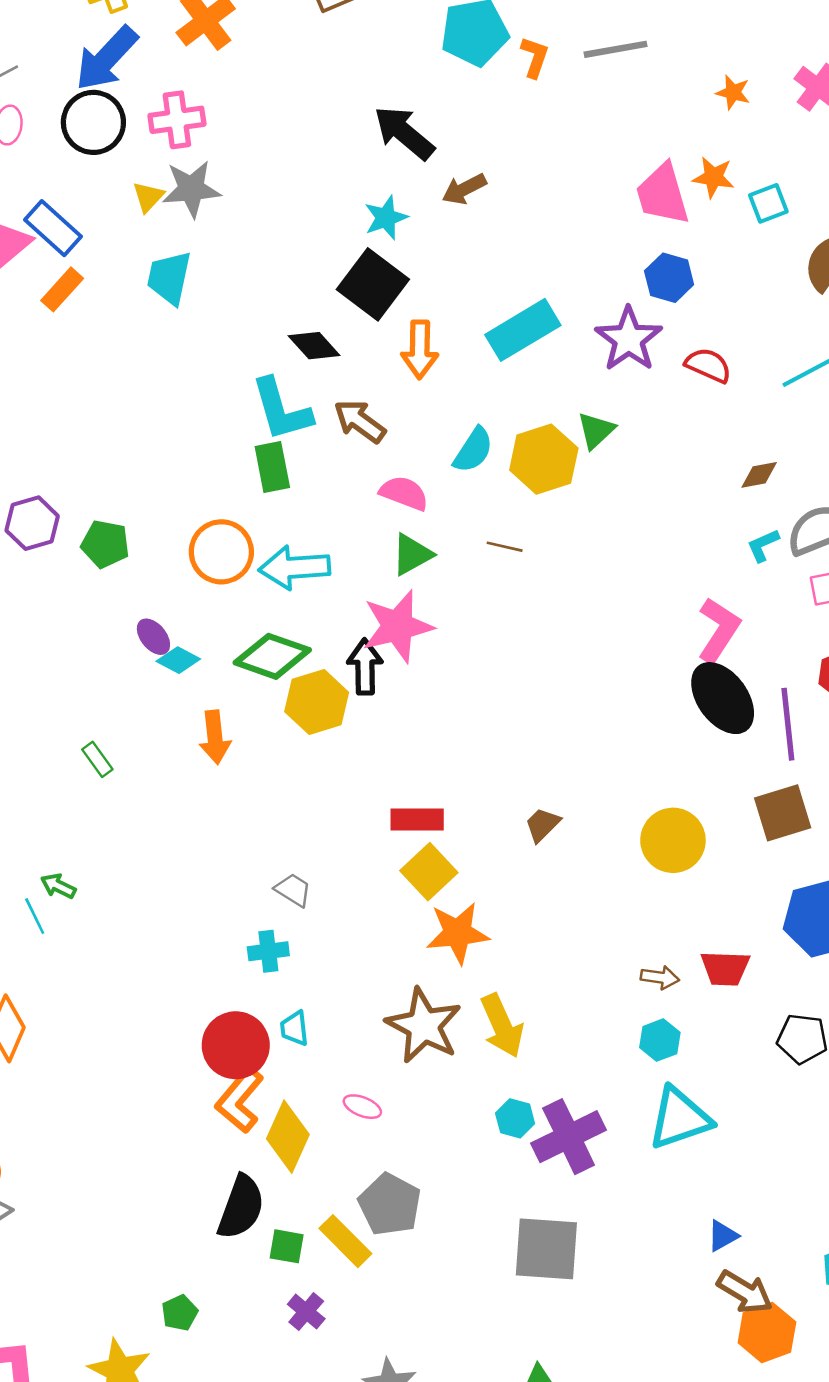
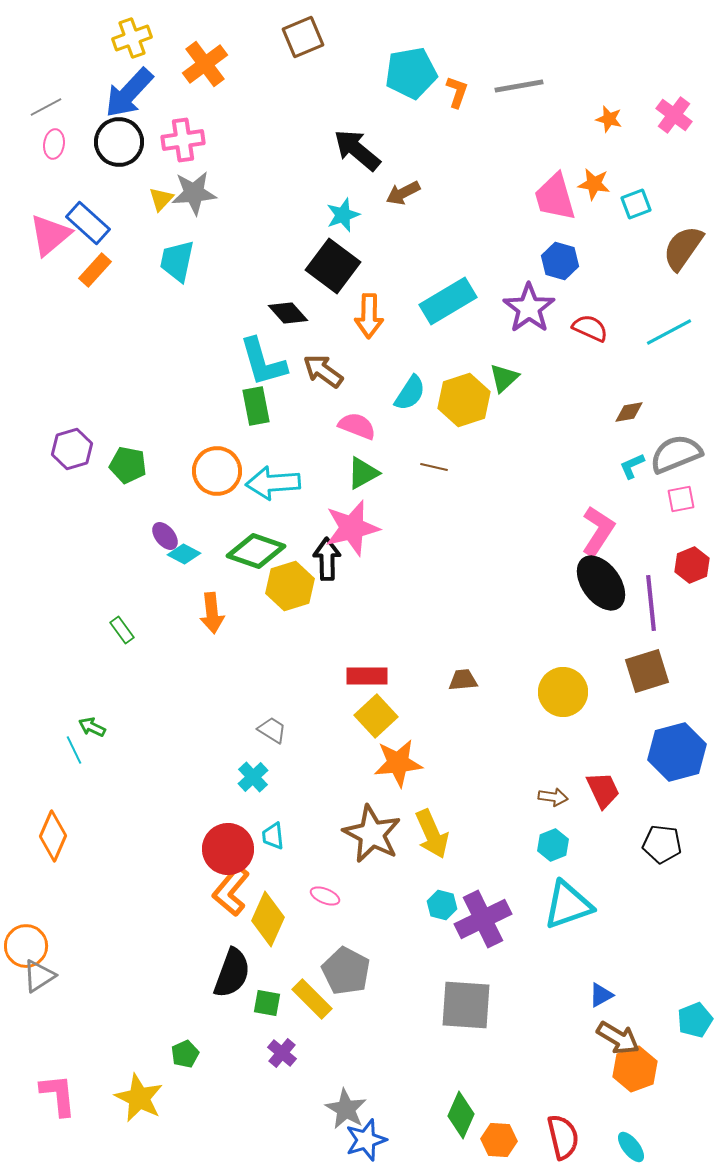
brown trapezoid: (542, 825) -> (463, 680), turned 40
cyan cross: (268, 951) -> (253, 777), turned -36
red trapezoid: (725, 968) -> (603, 790), turned -117

